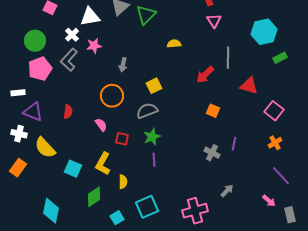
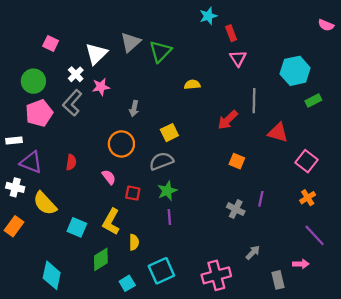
white triangle: (90, 17) -> (96, 54), turned -35
pink arrow: (269, 201) -> (301, 264), turned -40
gray rectangle: (290, 215) -> (278, 280), moved

